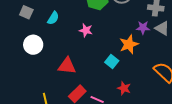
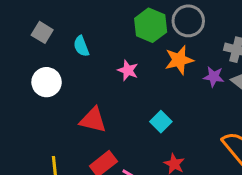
cyan semicircle: (53, 18) -> (81, 46), turned 120
orange star: (129, 44) -> (179, 60), moved

